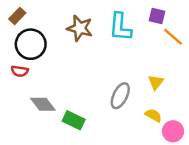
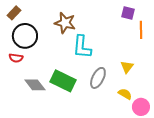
cyan L-shape: (120, 27) -> (82, 47), moved
orange line: (173, 37) -> (141, 30), turned 48
green rectangle: (74, 120) -> (63, 81), moved, size x1.4

